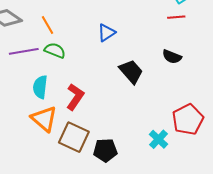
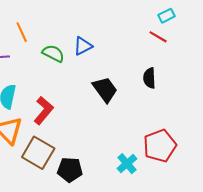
red line: (176, 17) -> (158, 37), turned 30
green semicircle: (55, 50) -> (53, 53), moved
black semicircle: (172, 57) -> (149, 78), turned 60

